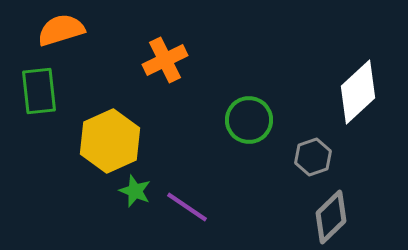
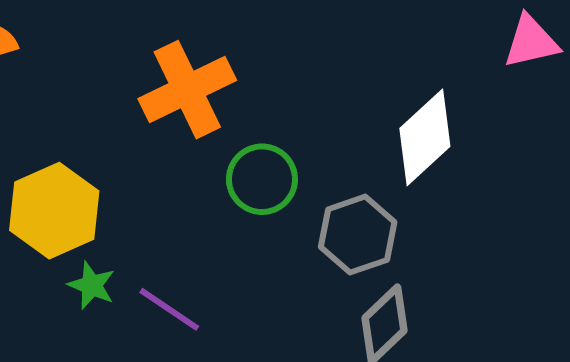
orange cross: (165, 60) -> (187, 90), moved, size x1.4
gray hexagon: (313, 157) -> (358, 235), size x1.4

